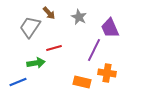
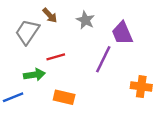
orange cross: (107, 73) -> (141, 87), moved
orange rectangle: (82, 82) -> (64, 97), moved

